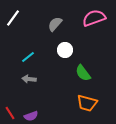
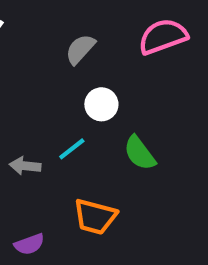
cyan line: (28, 57) -> (72, 149), moved
orange trapezoid: (87, 103) -> (95, 217), moved

